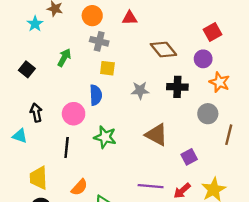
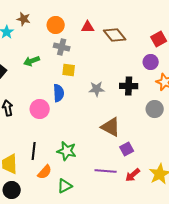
brown diamond: (163, 50) -> (115, 35), moved
green arrow: (64, 58) -> (32, 61), turned -140
green star: (105, 137) -> (67, 151), moved
black line: (67, 148) -> (34, 151), moved
purple square: (189, 157) -> (127, 149), moved

